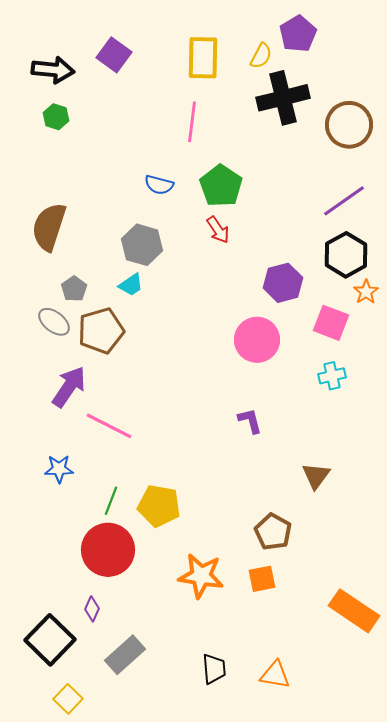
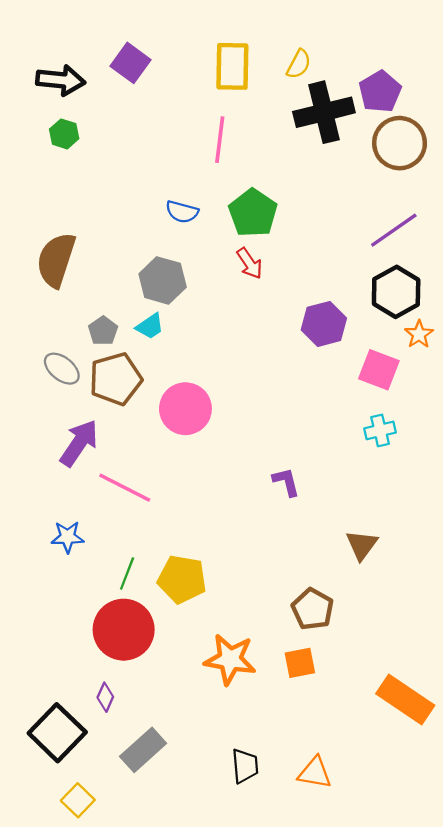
purple pentagon: (298, 34) -> (380, 92), moved
gray pentagon: (74, 289) -> (103, 331), moved
pink circle: (257, 340) -> (185, 409), moved

